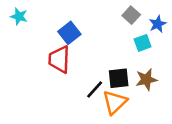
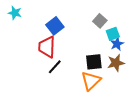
gray square: (131, 15) -> (100, 21), moved
blue star: (158, 24) -> (117, 44), moved
black line: (95, 90) -> (55, 67), moved

